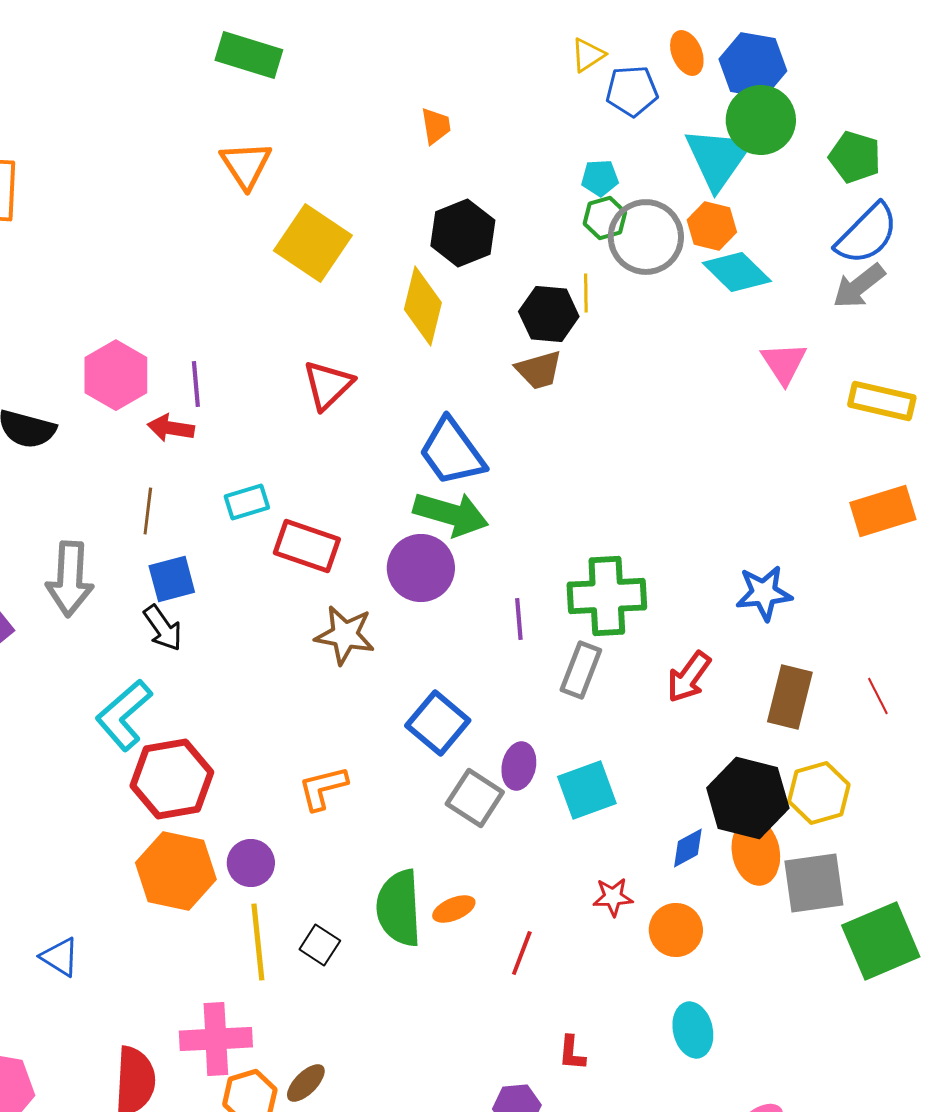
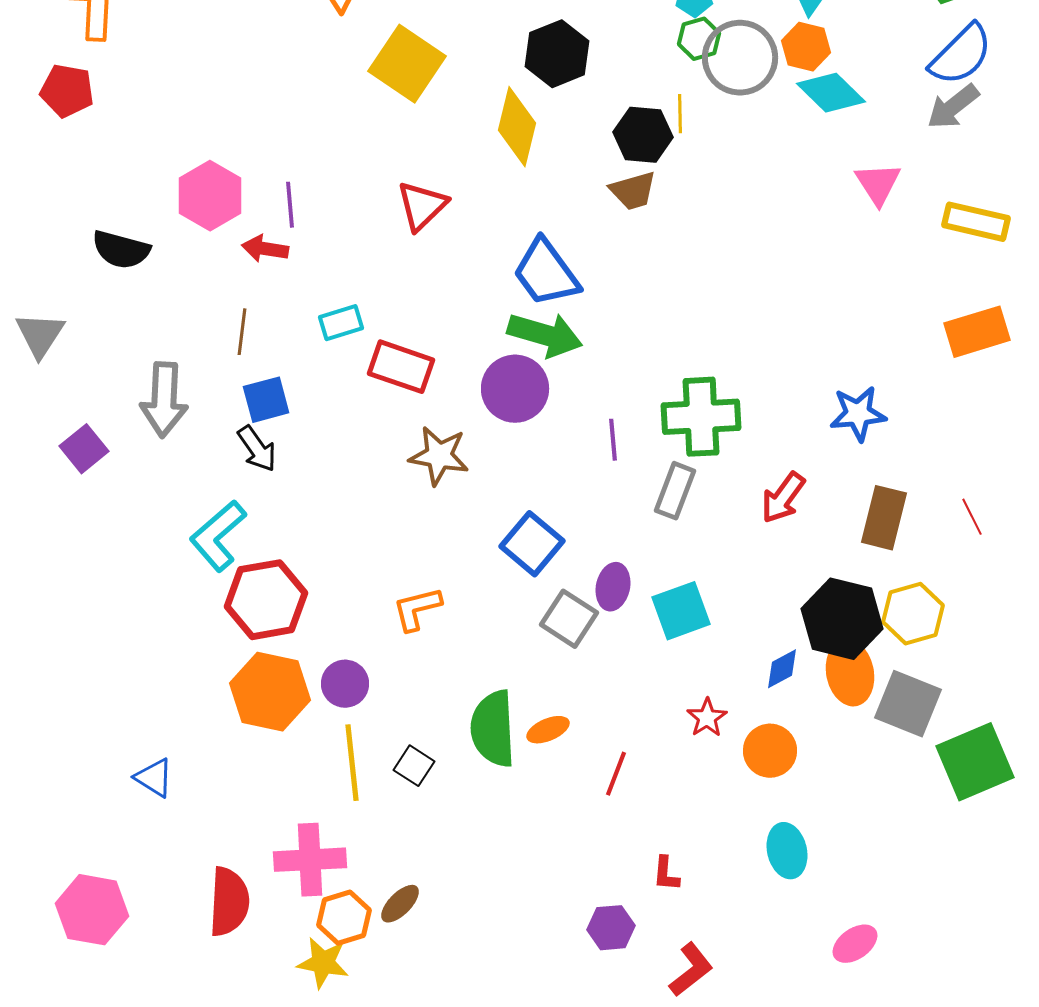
gray square: (814, 883) -> (908, 704), turned 30
red star: (613, 897) -> (707, 718), turned -30

